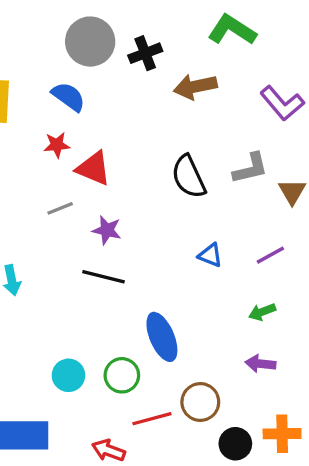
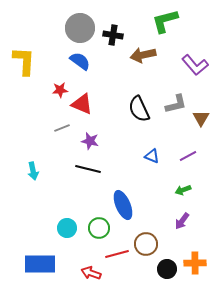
green L-shape: (232, 30) -> (165, 21), turned -48
black cross: (145, 53) -> (113, 35), turned 30
blue semicircle: (68, 97) -> (80, 61), moved
purple arrow: (260, 364) -> (182, 221), turned -60

